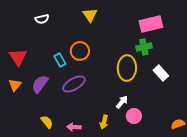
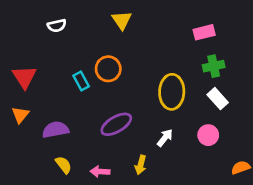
pink rectangle: (151, 24) -> (204, 32), size x0.7
green cross: (144, 47) -> (214, 66), moved
purple semicircle: (40, 84) -> (55, 130), moved, turned 42
purple ellipse: (74, 84) -> (116, 124), moved
pink circle: (134, 116) -> (208, 135), moved

